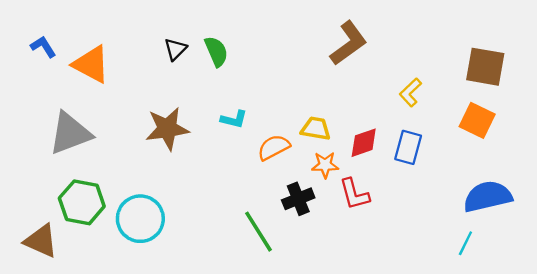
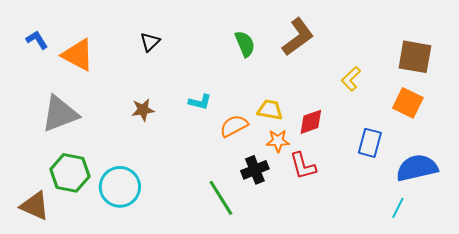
green semicircle: (216, 51) -> (245, 44), moved
brown star: (167, 129) -> (143, 110), size x0.6
blue rectangle: (408, 147) -> (370, 143), moved

